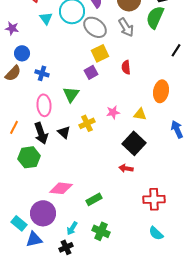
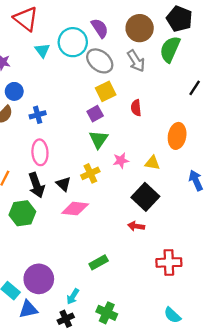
blue cross: (42, 73) -> (38, 115), turned -32
green triangle: (71, 94) -> (99, 139), moved
pink diamond: (61, 188) -> (75, 209), moved
green cross: (101, 231) -> (107, 313), moved
cyan semicircle: (156, 233) -> (172, 315), moved

